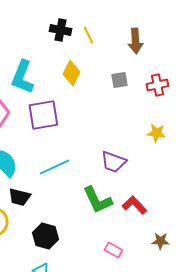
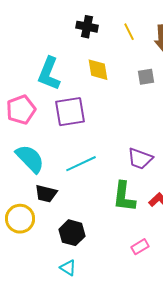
yellow line: (88, 35) -> (129, 32), moved
yellow diamond: (71, 73) -> (98, 70), turned -35
green L-shape: (97, 200) -> (124, 197), turned 32
pink rectangle: (113, 250) -> (140, 247), turned -60

